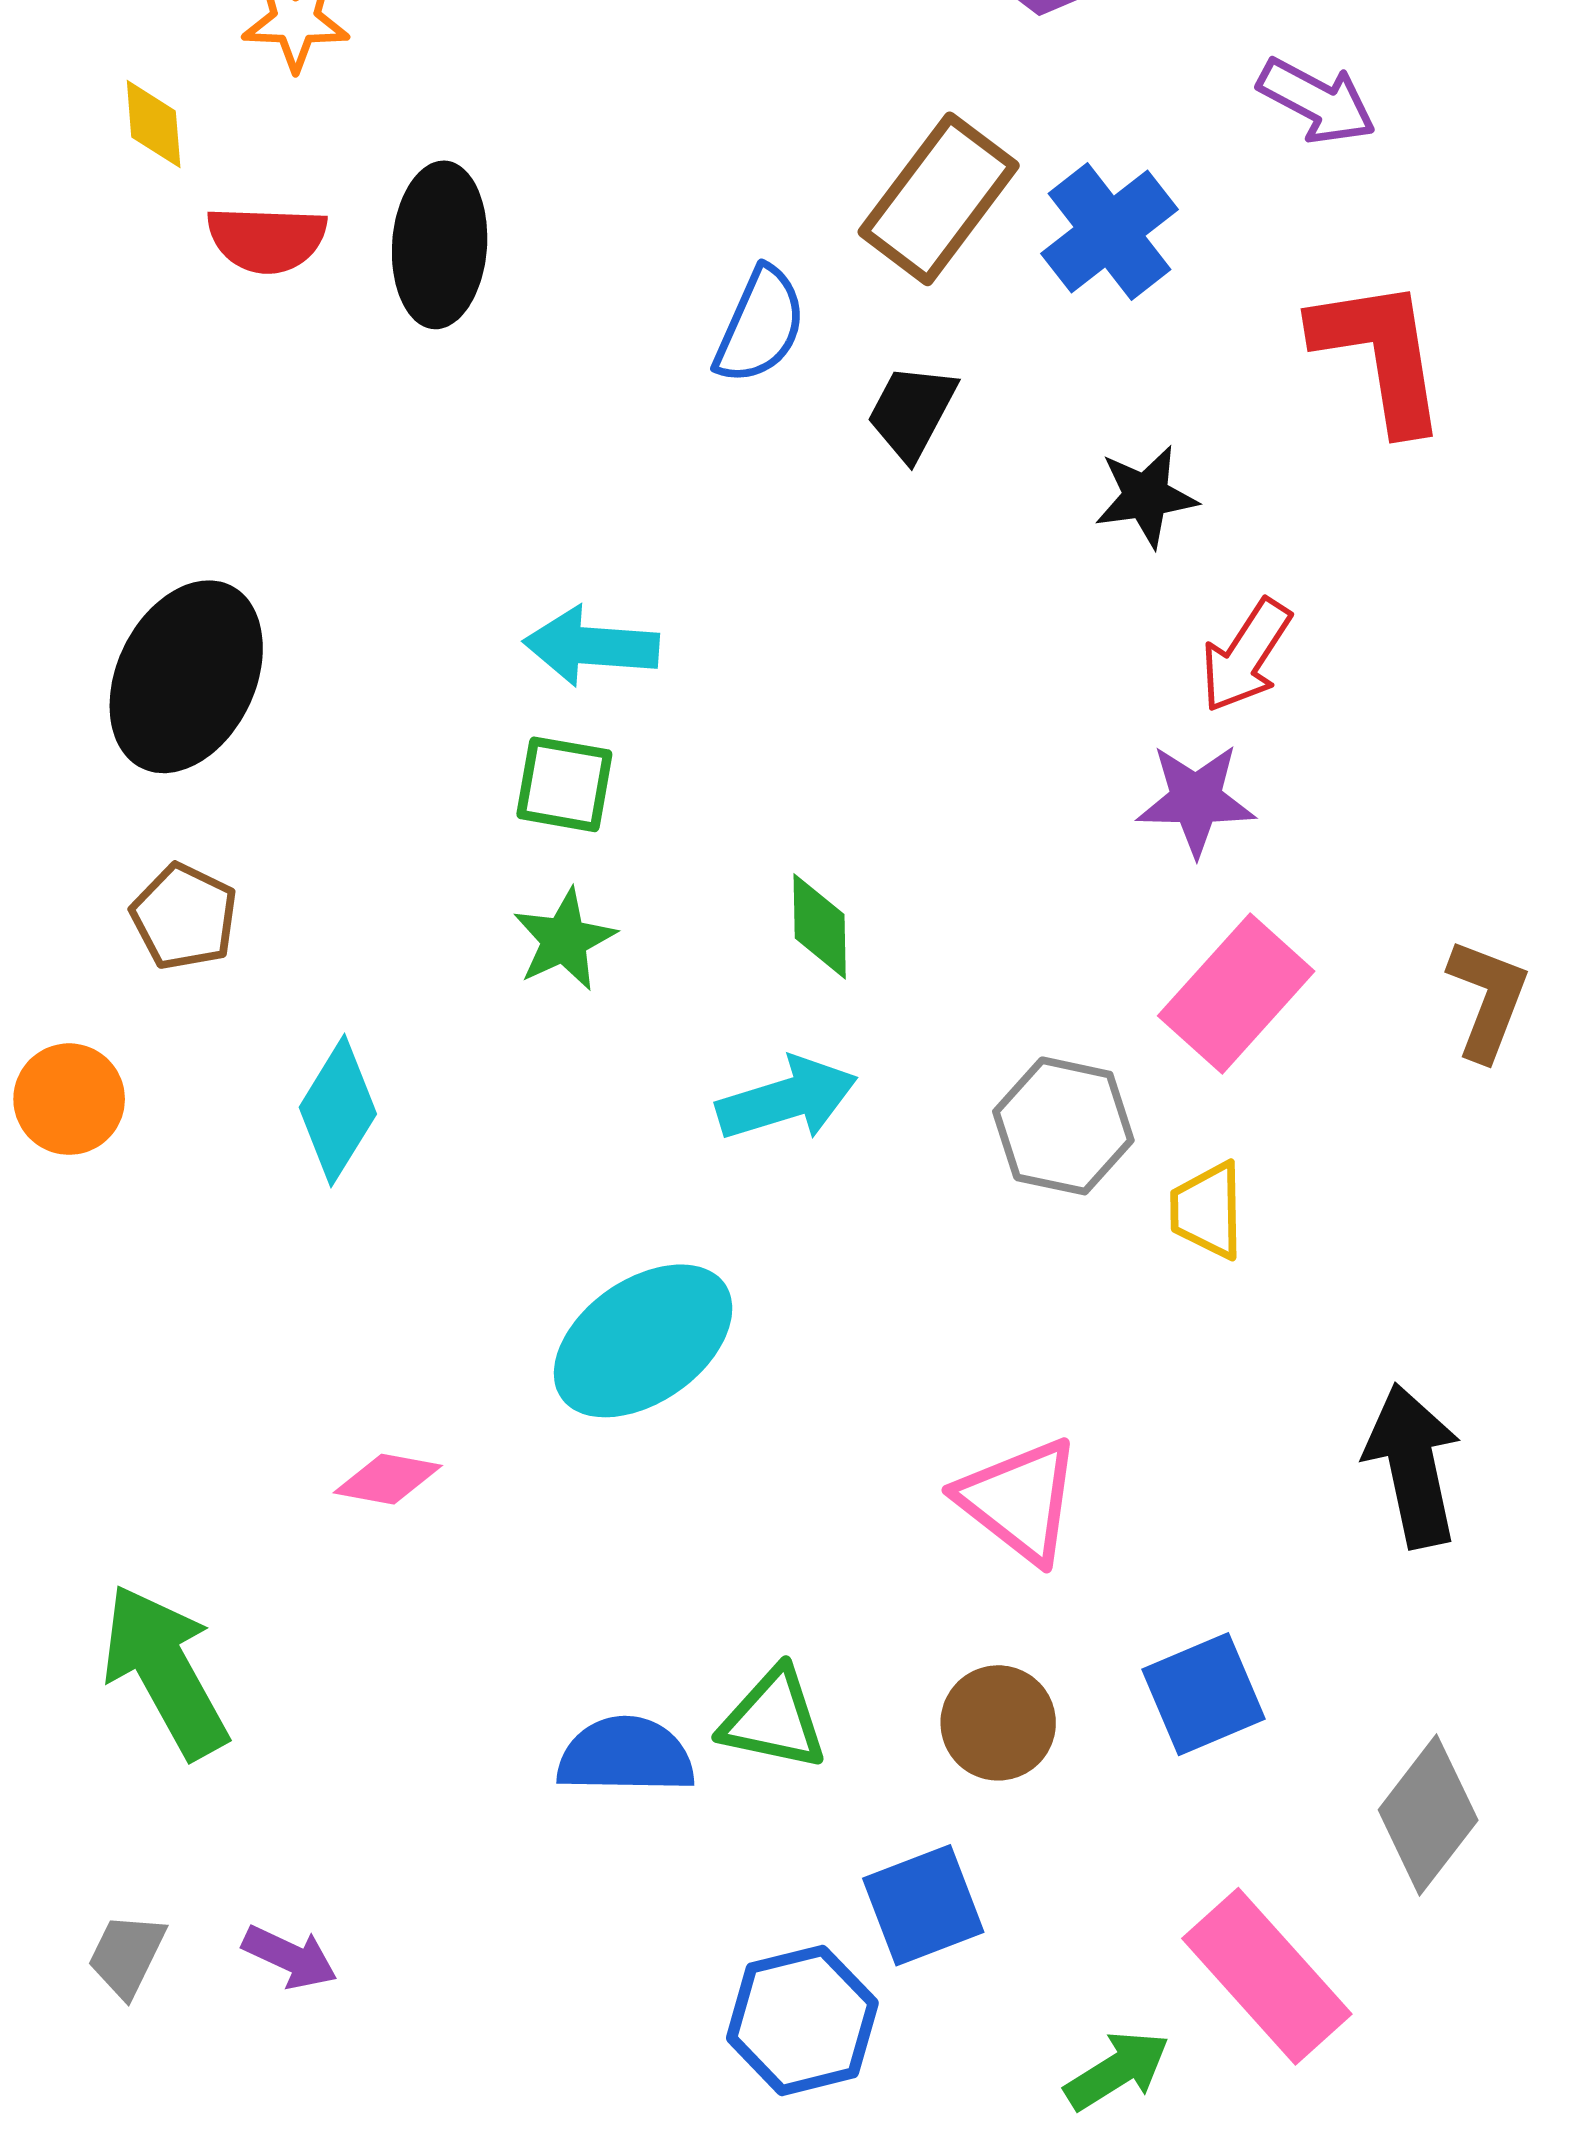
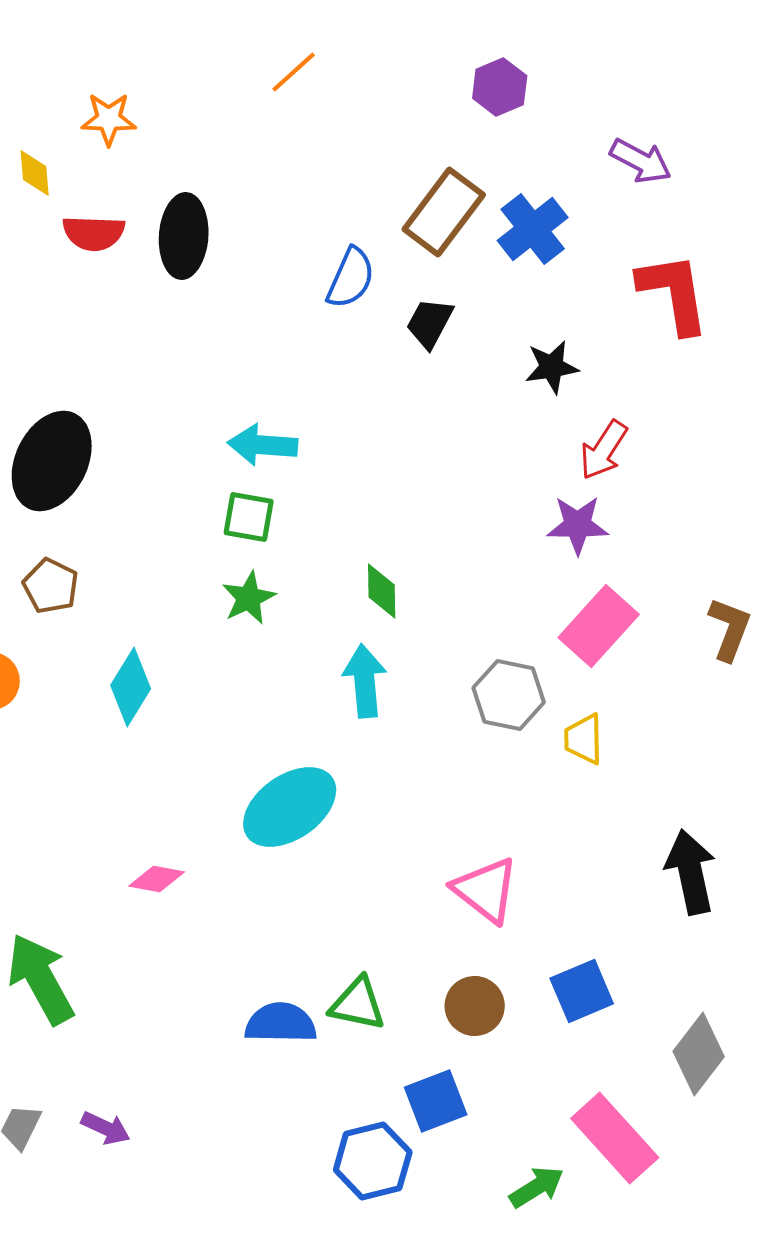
cyan arrow: (787, 1099) -> (365, 681), turned -78

